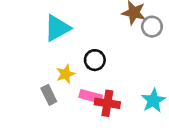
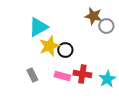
yellow star: (66, 74) -> (49, 46), moved, size x1.5
red cross: (107, 103) -> (82, 74), moved

